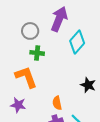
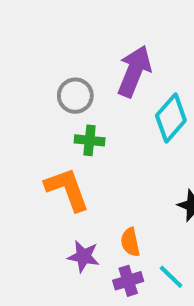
purple star: (18, 105) -> (83, 256), moved

